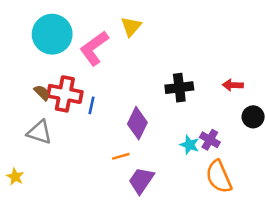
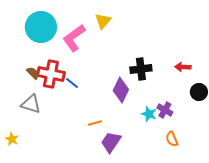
blue line: (92, 105) -> (72, 83), turned -64
purple diamond: (137, 123) -> (121, 90), moved
orange semicircle: (219, 177) -> (172, 139), size x0.6

